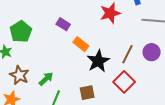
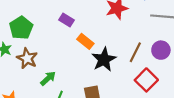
brown star: (19, 75) -> (27, 58), moved
red square: (124, 82) -> (146, 80), moved

